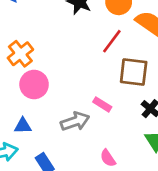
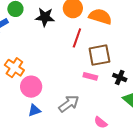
pink rectangle: (102, 104) -> (90, 76), moved
blue triangle: (23, 126) -> (34, 110), moved

